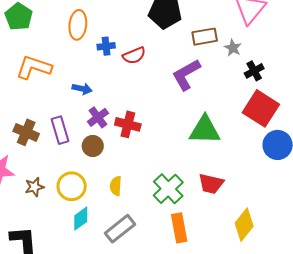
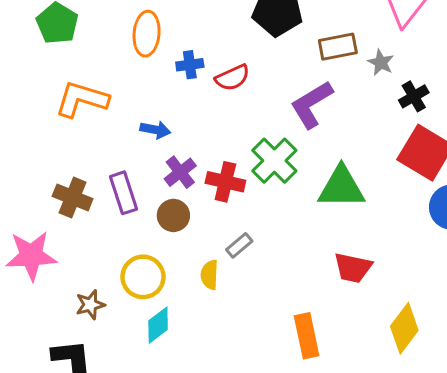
brown star: (34, 187) -> (90, 305), moved
green cross: (168, 189) -> (274, 161), moved
gray rectangle: (120, 229) -> (239, 245), moved, size x0.6

